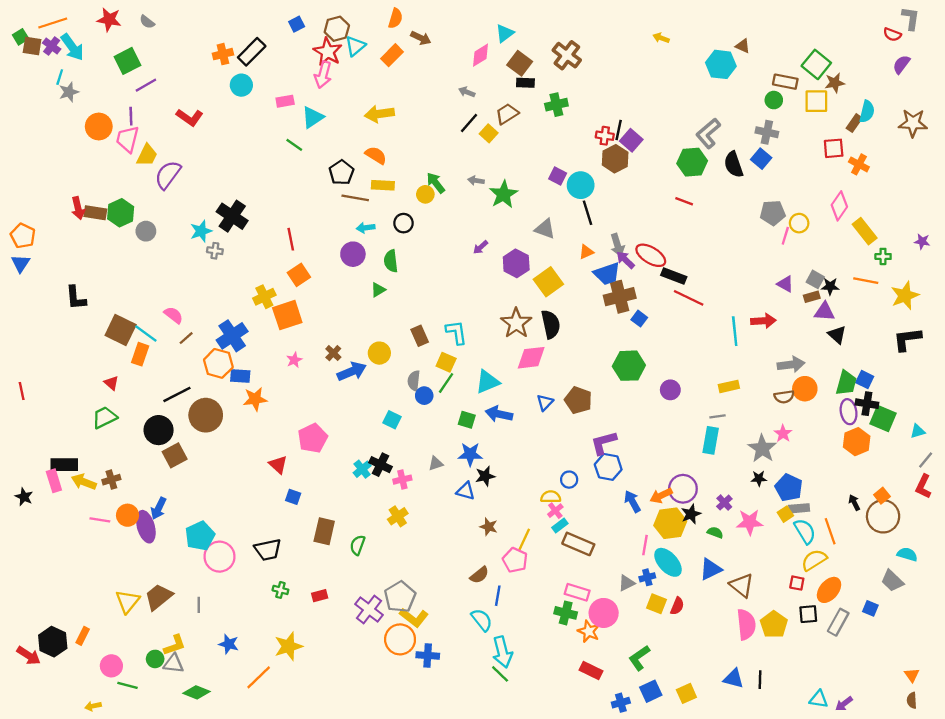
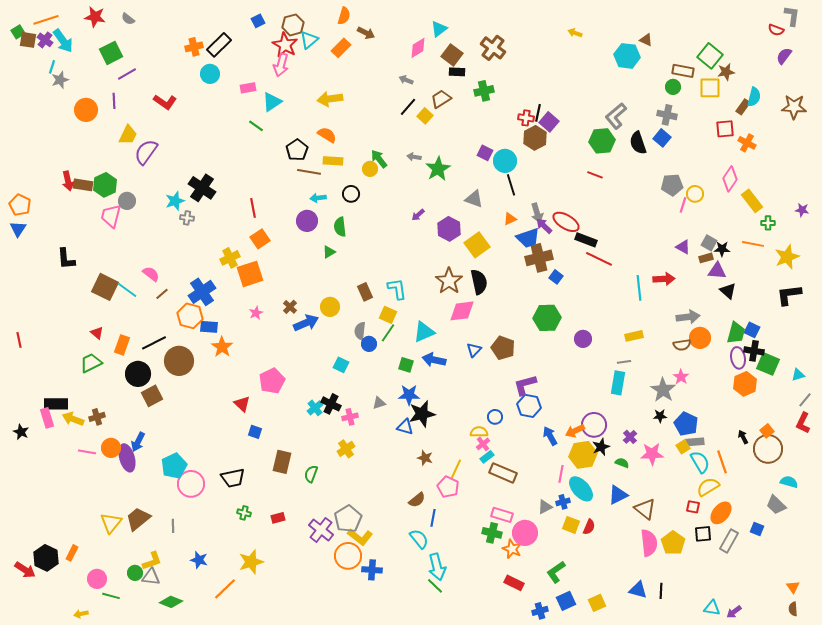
pink trapezoid: (128, 139) -> (111, 216), moved
orange rectangle: (140, 354) -> (122, 345), moved
orange star: (255, 399) -> (222, 347), turned -30
black star: (485, 476) -> (422, 414), size x1.5

